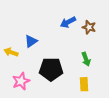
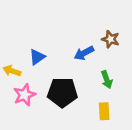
blue arrow: (68, 22) -> (84, 53), moved
pink star: (21, 81) -> (25, 95), moved

